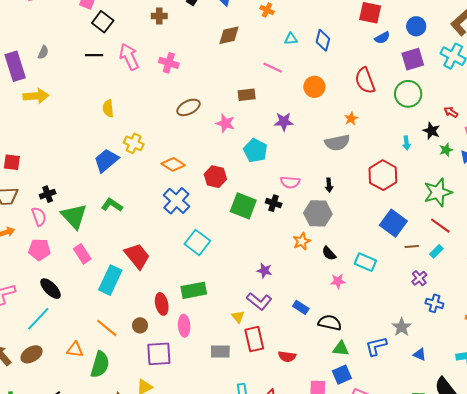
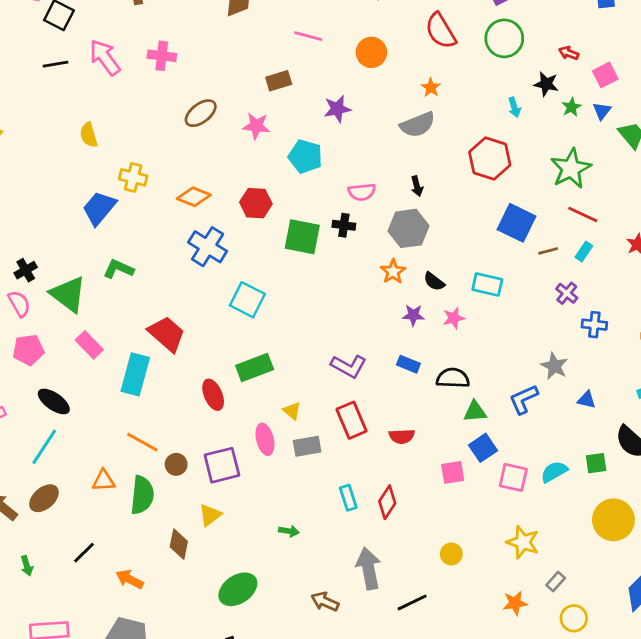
purple star: (264, 271) -> (413, 315), moved
yellow triangle: (238, 317) -> (292, 411), moved
brown circle: (140, 325) -> (176, 464), moved
pink ellipse: (184, 326) -> (265, 439), moved

